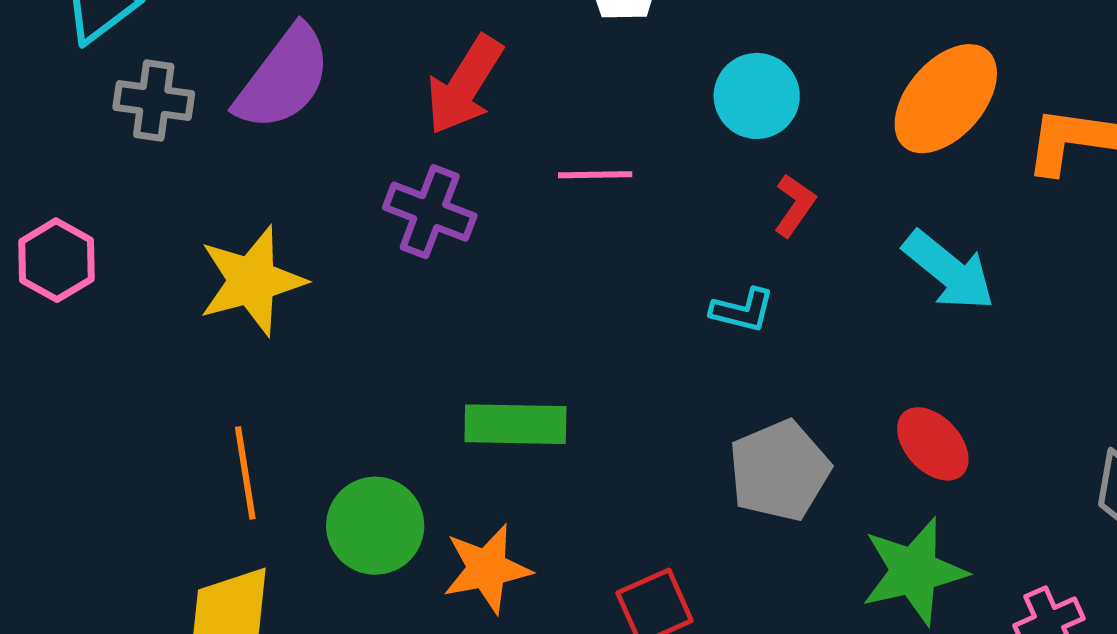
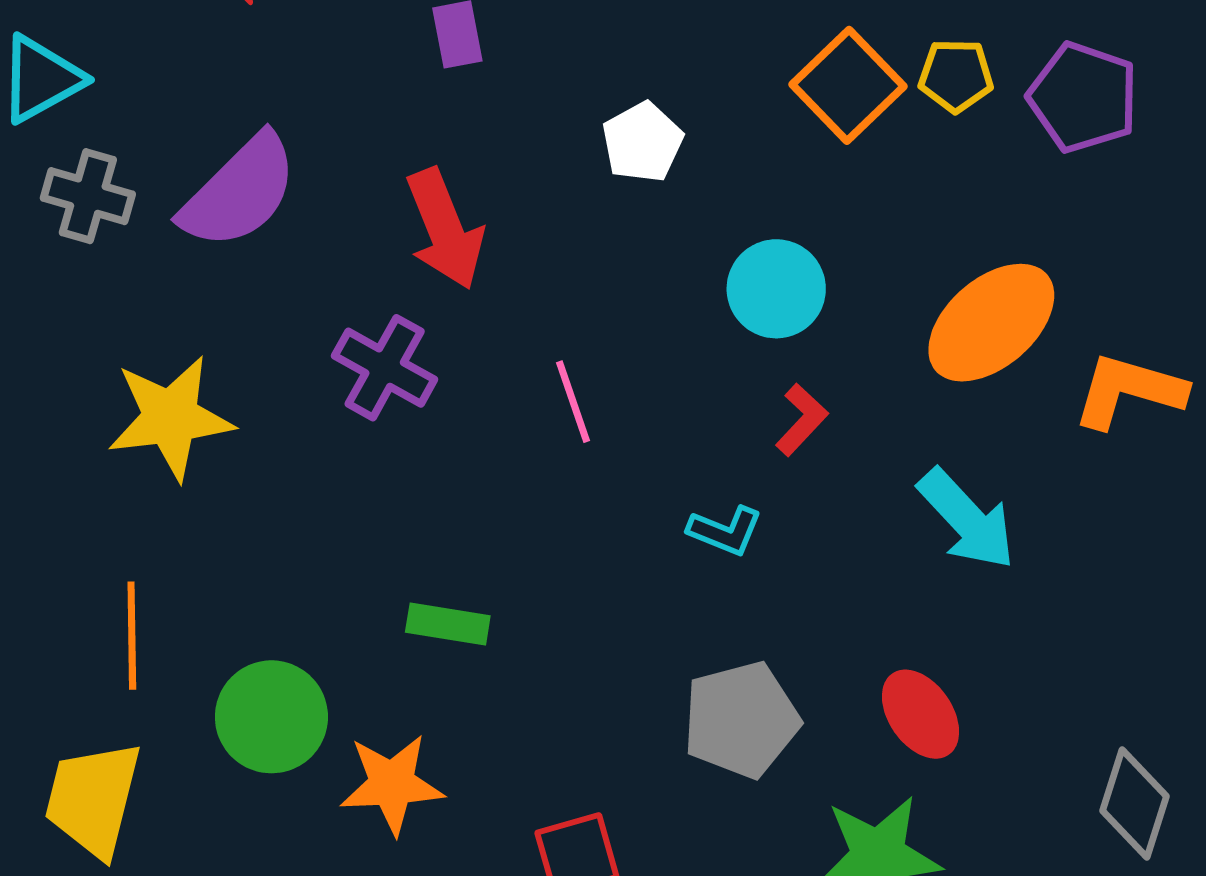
red arrow: (464, 85) -> (445, 229), turned -62
pink line: (595, 175) -> (573, 402), moved, turned 64
green rectangle: (515, 424) -> (448, 624), size x0.7

